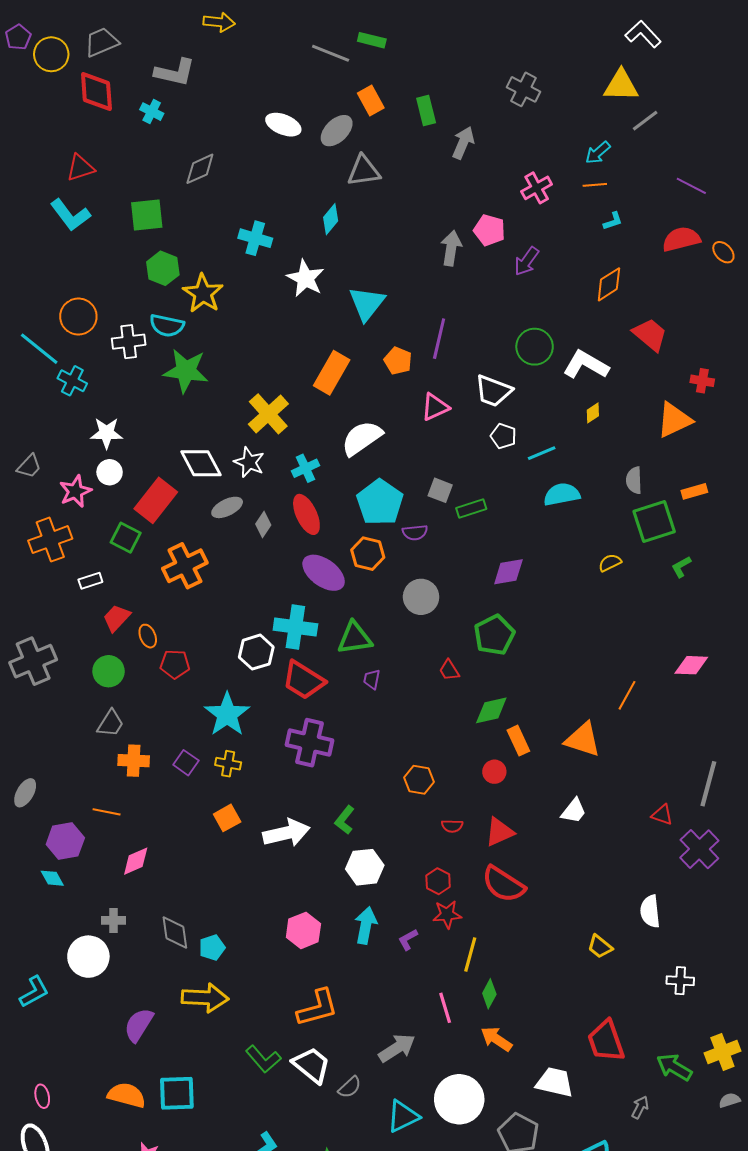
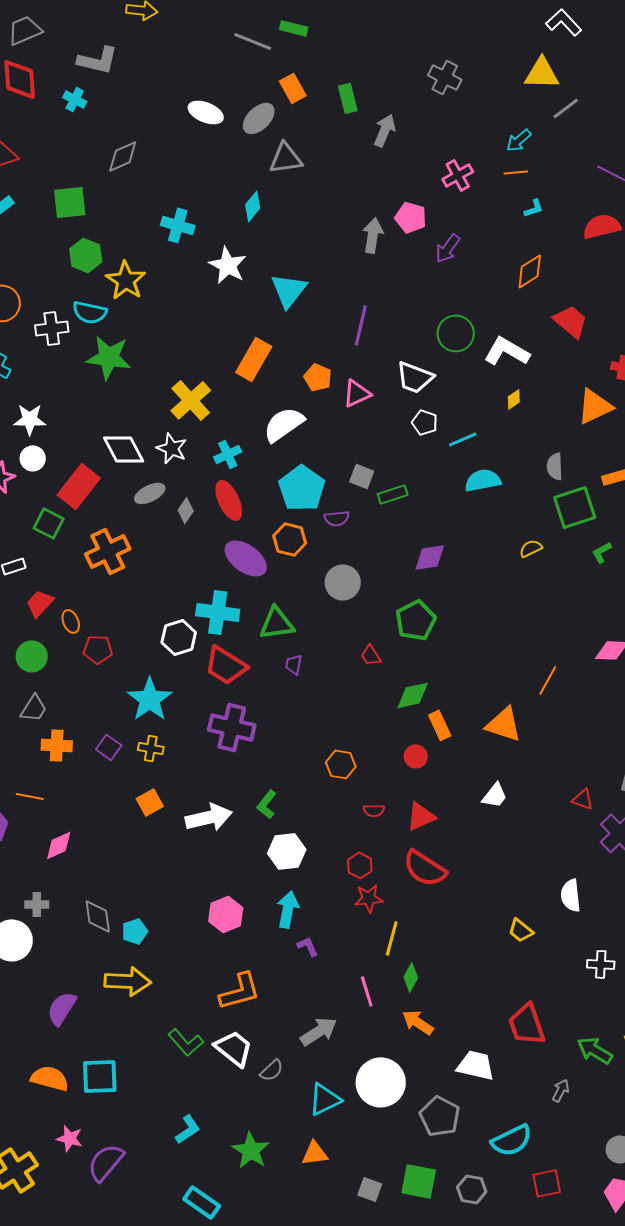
orange pentagon: (398, 361) -> (318, 377), moved
purple L-shape: (408, 939) -> (308, 946), moved, turned 95

